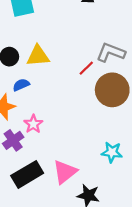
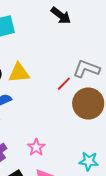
pink star: (33, 124) -> (36, 147), moved

